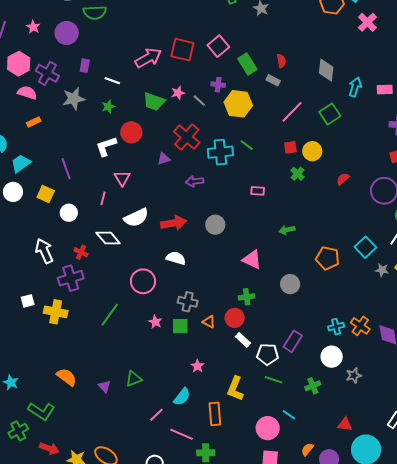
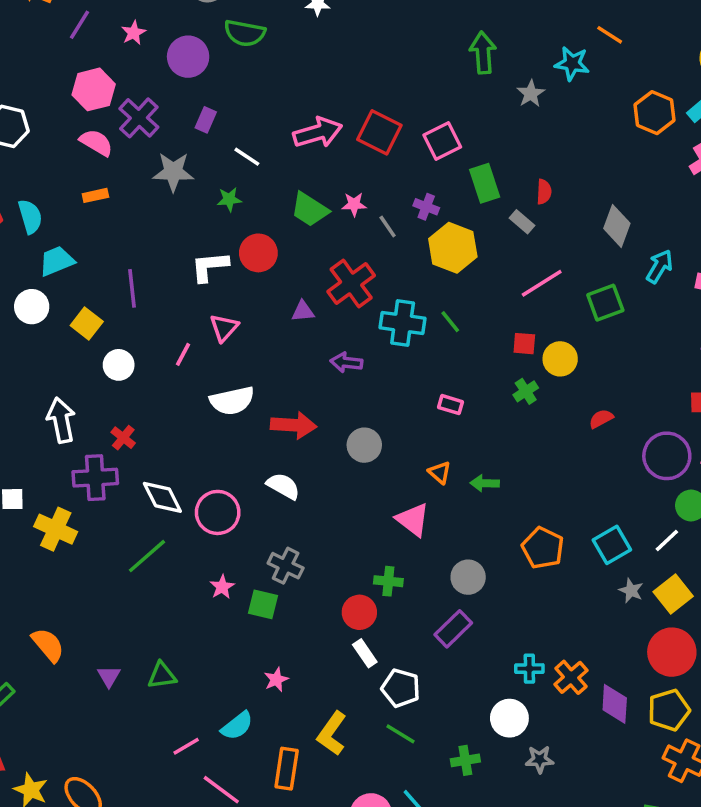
white diamond: (108, 238) -> (162, 497), moved
orange triangle: (209, 322) -> (440, 472), moved
purple rectangle: (293, 341) -> (453, 629), moved

